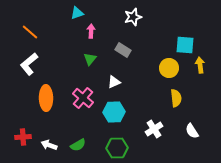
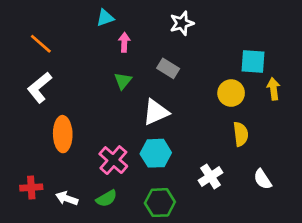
white triangle: (114, 82) -> (156, 112), size x1.5
pink cross: (83, 98) -> (113, 160), moved

